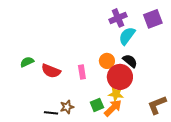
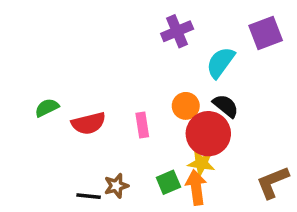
purple cross: (118, 18) -> (177, 31), moved
red semicircle: (51, 71) -> (89, 123), turned -36
orange arrow: (113, 108) -> (196, 187), turned -54

